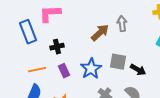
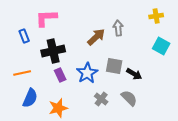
blue rectangle: (28, 32) -> (24, 36), size x0.6
black cross: (57, 47) -> (53, 51), size x1.6
orange line: (37, 70) -> (22, 73), moved

